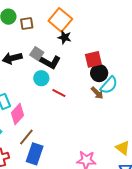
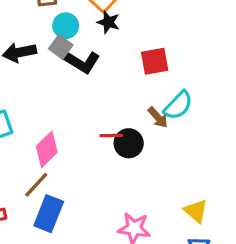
black circle: (99, 73) -> (129, 143), moved
cyan circle: (41, 78) -> (66, 26), moved
red line: (59, 93) -> (111, 136), moved, turned -32
pink diamond: (18, 114) -> (47, 149), moved

